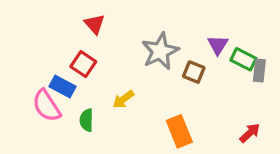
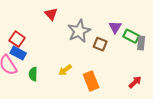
red triangle: (94, 24) -> (51, 14), moved
red square: (83, 64) -> (17, 39), moved
yellow arrow: (123, 99) -> (65, 70), moved

